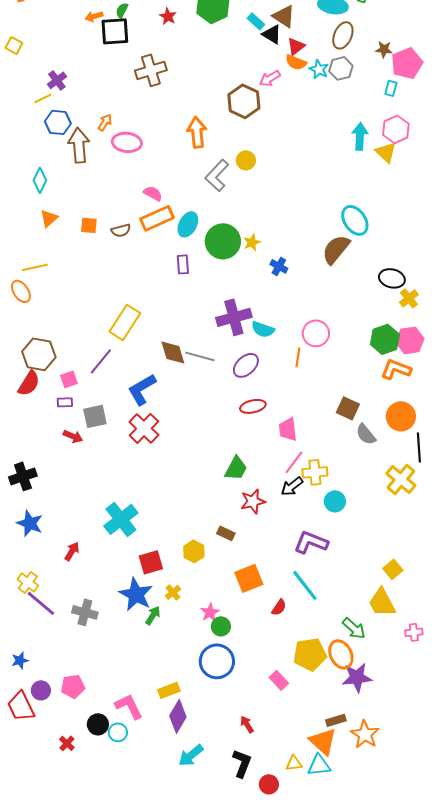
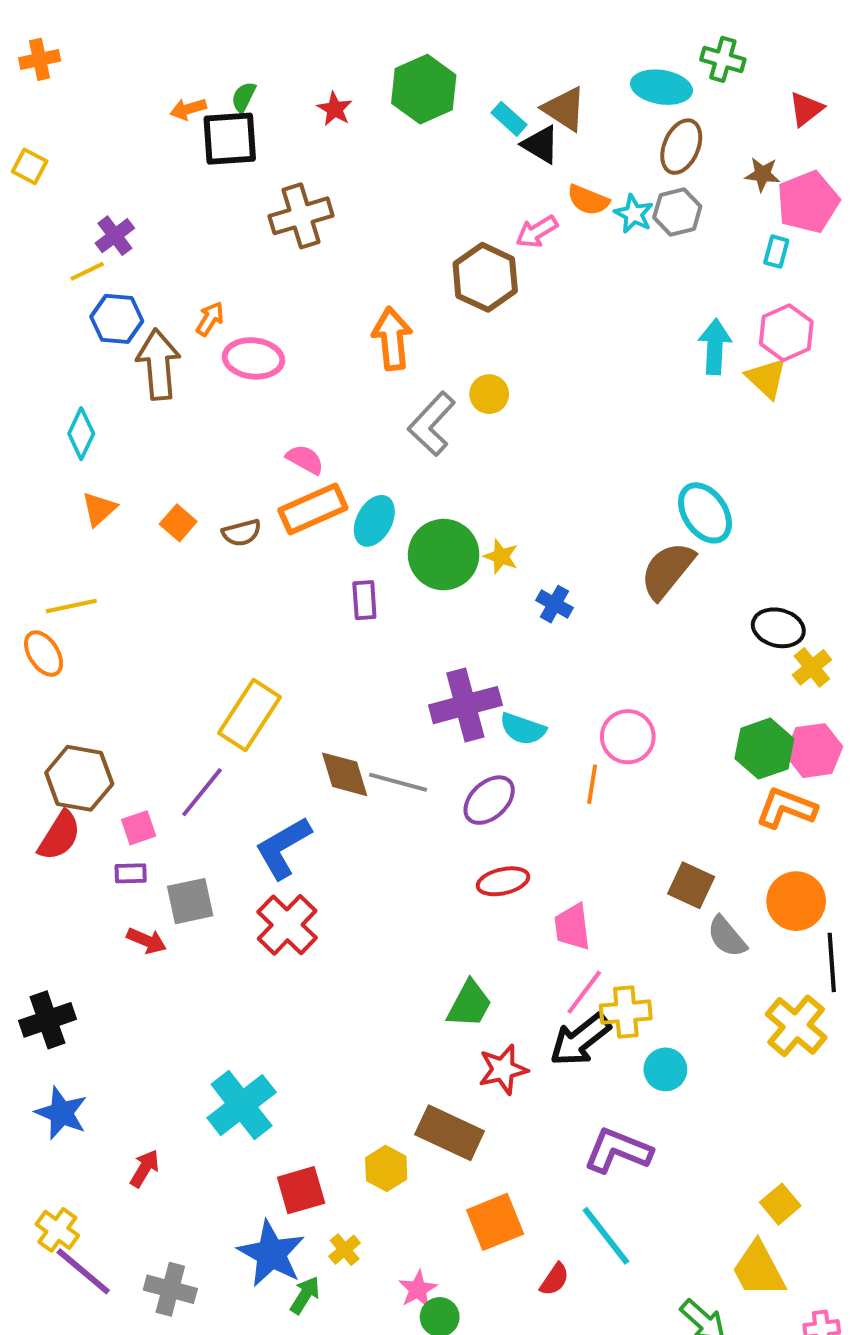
red triangle: (296, 46) -> (806, 109), moved
orange square: (89, 225) -> (178, 523), turned 36
yellow star: (252, 242) -> (501, 556), turned -30
black arrow: (292, 486) -> (580, 1040), size x1.4
brown rectangle: (226, 533) -> (450, 1133), size x1.8

